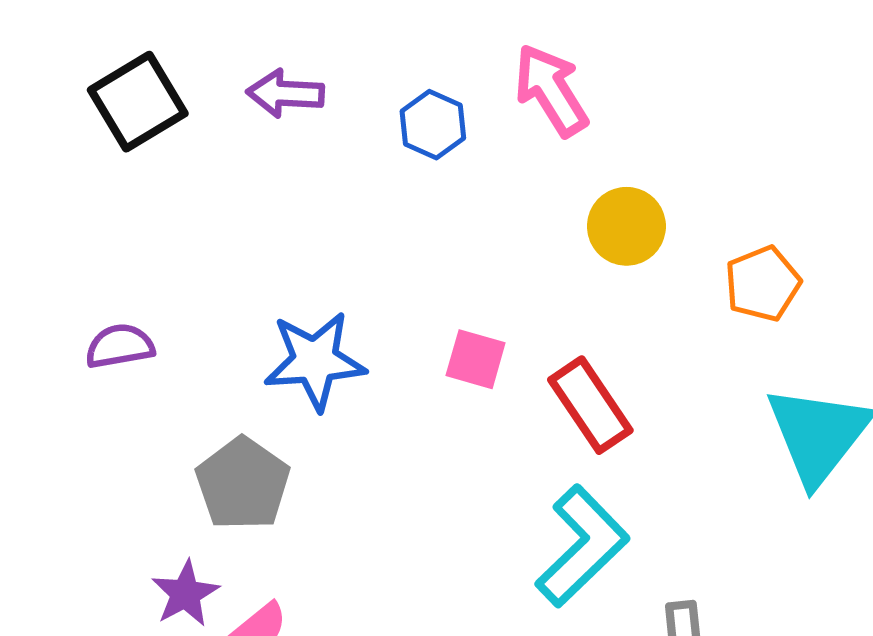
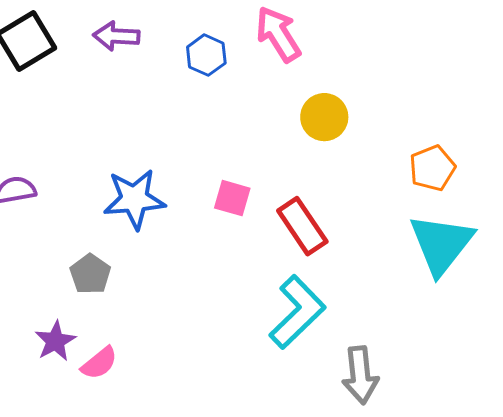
orange pentagon: (763, 284) -> (432, 168), moved
gray pentagon: (243, 484) -> (90, 274), size x0.7

